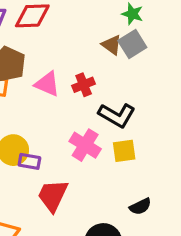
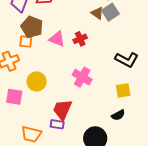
black L-shape: (117, 115) -> (127, 60), moved
yellow square: (124, 151) -> (123, 90), moved
purple rectangle: (29, 161) -> (57, 124), moved

